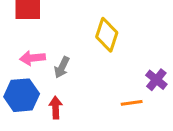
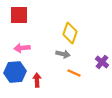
gray arrow: (62, 67) -> (63, 54), moved, turned -104
orange line: (132, 103) -> (74, 73), moved, turned 32

